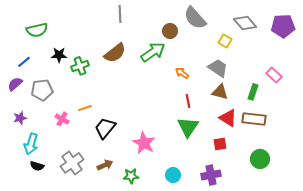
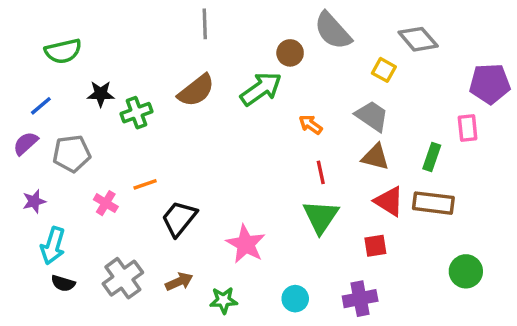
purple pentagon: (283, 26) -> (490, 84), moved
pink rectangle: (274, 75) -> (468, 128), turned 42
green circle: (260, 159) -> (466, 271), moved

